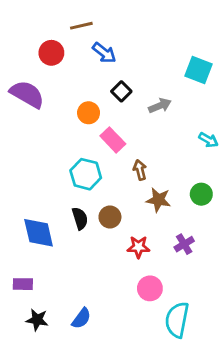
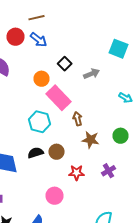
blue arrow: (104, 53) -> (38, 40), moved
pink rectangle: (113, 140) -> (58, 98), size x1.4
black semicircle: (80, 218) -> (36, 153), turned -91
pink circle: (150, 288) -> (54, 196), moved

